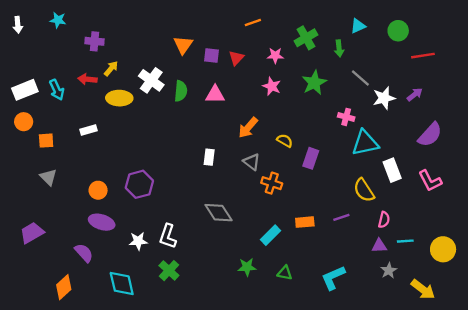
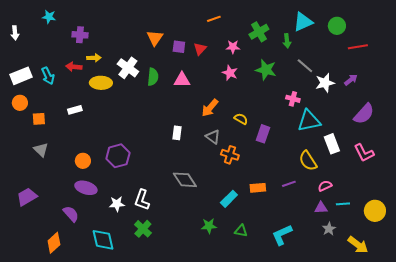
white arrow: (18, 25) -> (15, 33), moved
cyan triangle: (358, 26) -> (303, 22), size x1.5
yellow arrow: (111, 69) -> (94, 58), turned 48
green star: (314, 83) -> (266, 70), turned -30
pink semicircle: (384, 220) -> (325, 186), turned -128

